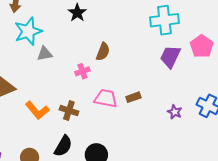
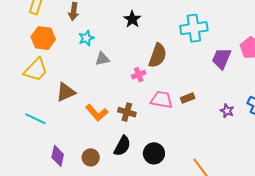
cyan cross: (164, 20) -> (194, 28), moved
cyan star: (28, 31) -> (86, 38), size x0.6
brown semicircle: (103, 52) -> (158, 55), size x1.4

